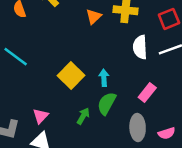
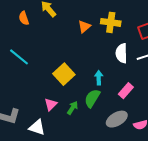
cyan arrow: (104, 78) -> (99, 78), moved
pink triangle: (41, 116) -> (51, 104), moved
gray ellipse: (138, 127) -> (117, 119), turned 60

